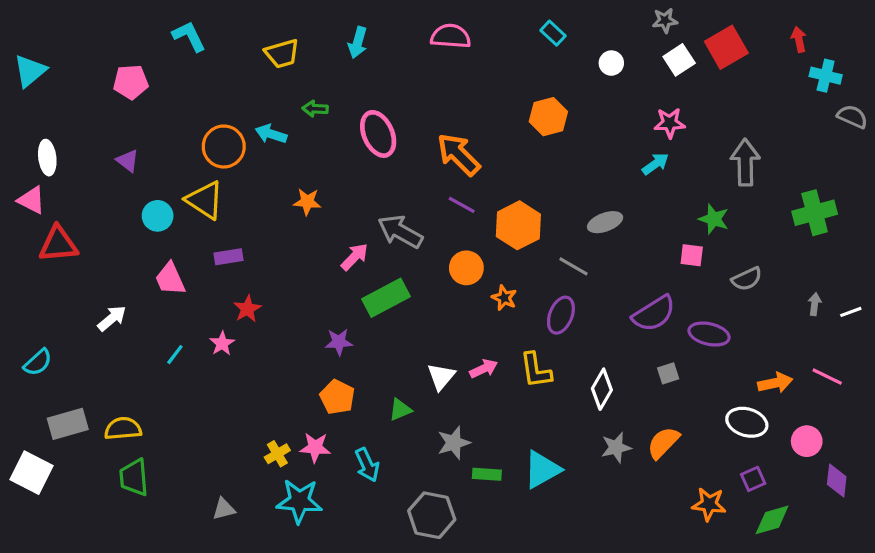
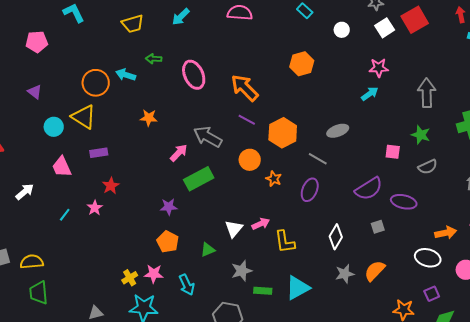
cyan arrow: (358, 43) -> (181, 17), turned 30
green star: (714, 219) -> (421, 135), moved
yellow L-shape: (536, 370) -> (285, 242), moved

